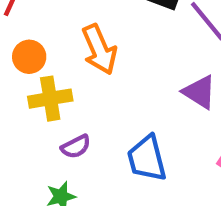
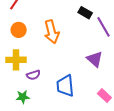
yellow cross: (50, 99) -> (16, 60), moved

